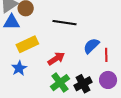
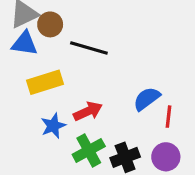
black line: (65, 23) -> (89, 48), moved
blue star: (19, 68) -> (53, 126), moved

